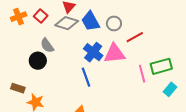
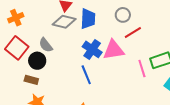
red square: (41, 16) -> (17, 48), moved, size x1.6
blue trapezoid: (91, 21) -> (88, 19), turned -145
gray circle: (114, 24) -> (123, 15), moved
brown rectangle: (18, 88) -> (31, 80), moved

